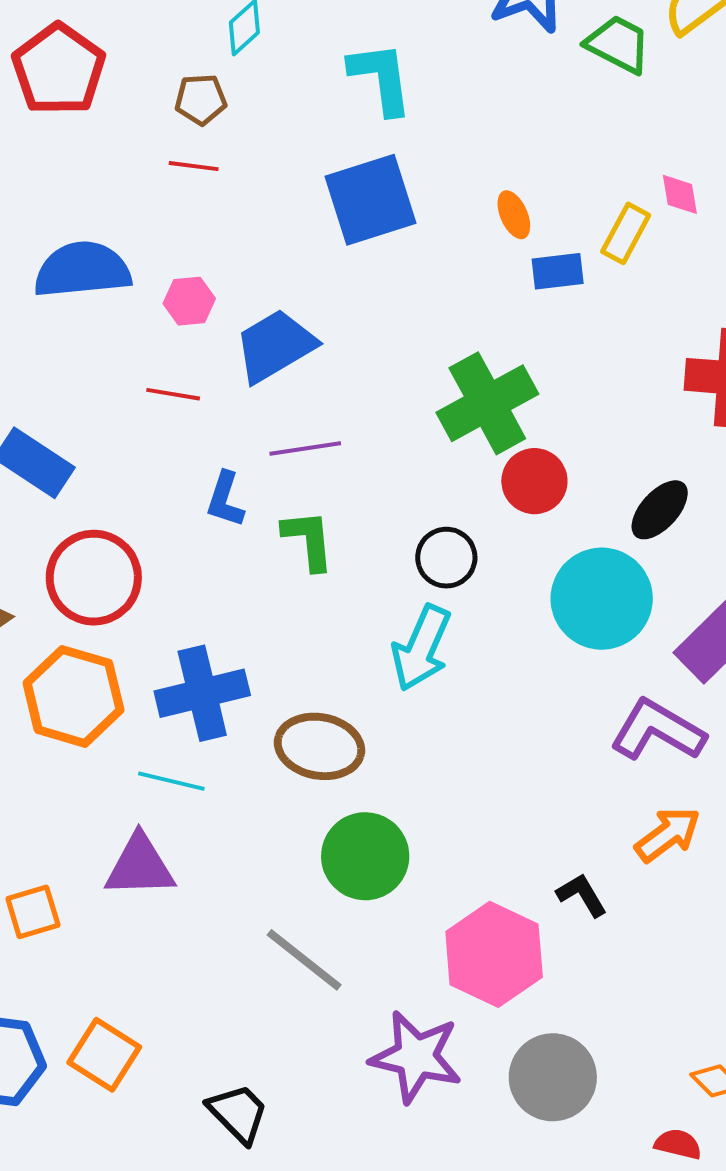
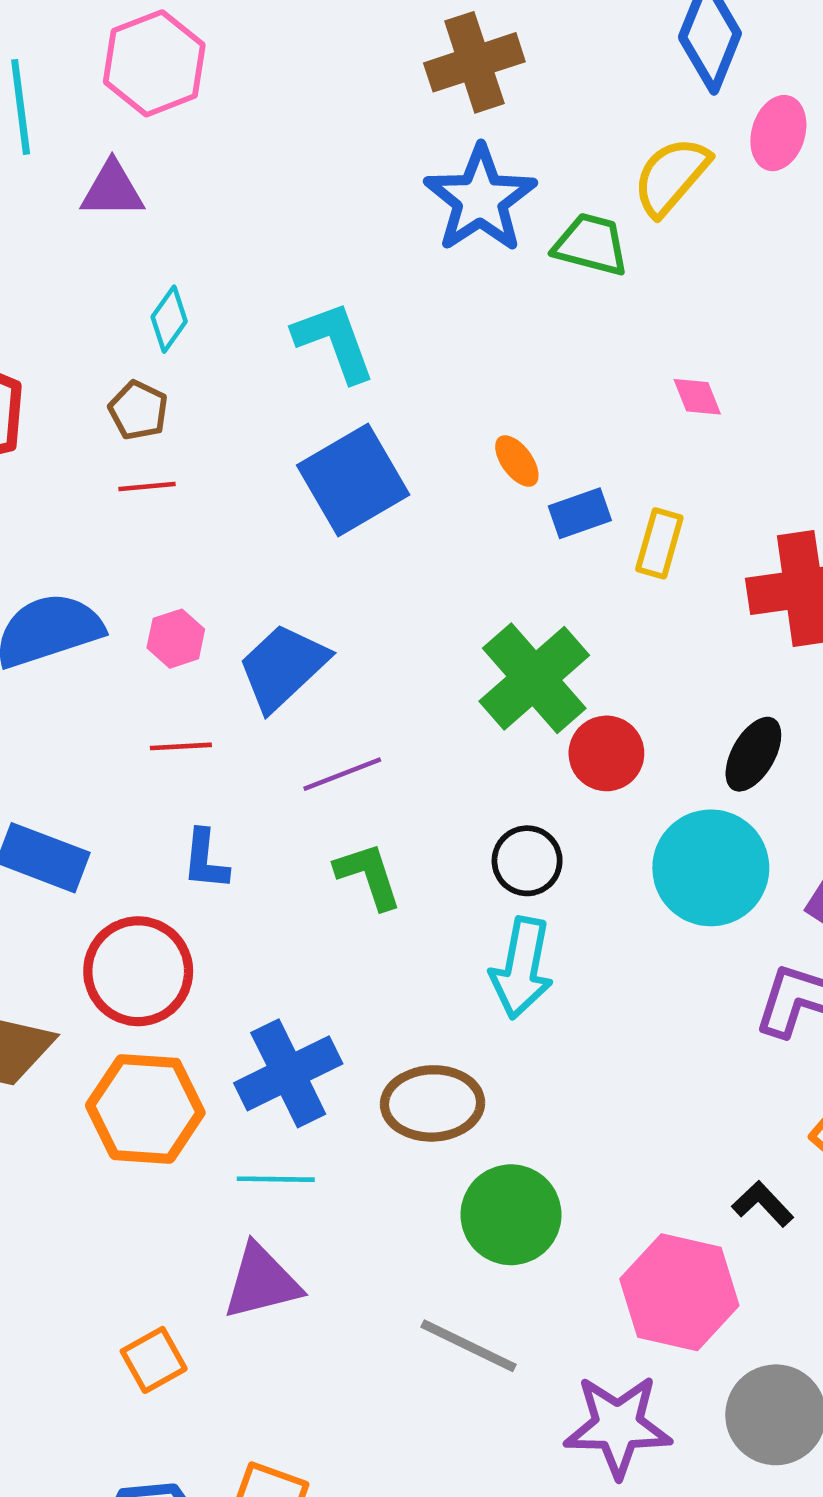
brown pentagon: (201, 99) -> (138, 410), turned -30
yellow rectangle: (626, 233) -> (659, 543), moved
blue L-shape: (225, 499) -> (205, 860), moved

